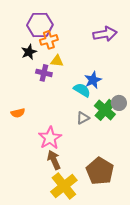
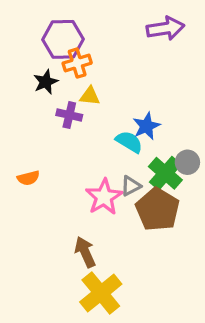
purple arrow: (105, 34) -> (165, 28), moved
pink star: (50, 138) -> (104, 197), moved
brown pentagon: (100, 171) -> (158, 209), moved

